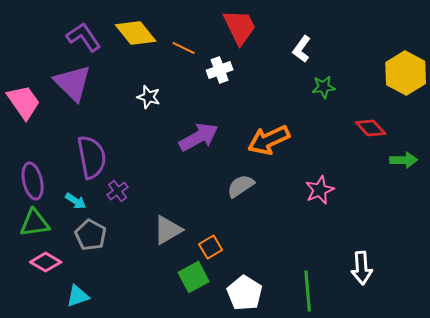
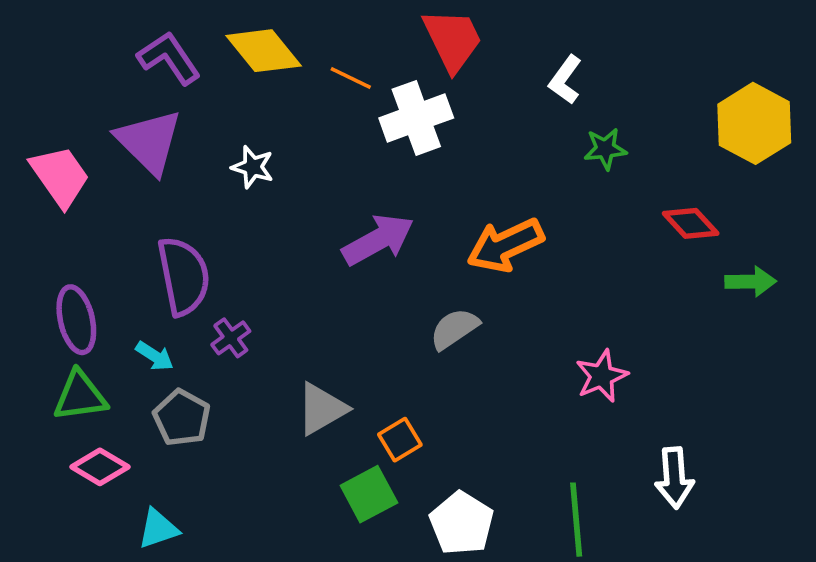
white cross: (220, 70) -> (416, 118), size x1.5
white star: (149, 97) -> (253, 167), moved
pink star: (320, 190) -> (602, 376), moved

